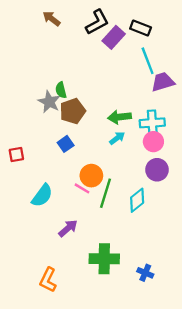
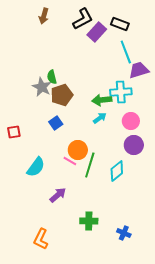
brown arrow: (52, 19) -> (44, 16), turned -112
cyan cross: (152, 123) -> (121, 92), moved
green cross: (104, 259) -> (89, 221), size x0.7

